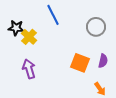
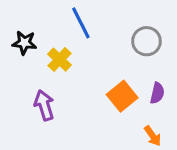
yellow cross: (29, 37) -> (59, 60), moved
orange square: (80, 63) -> (122, 96), turned 30

